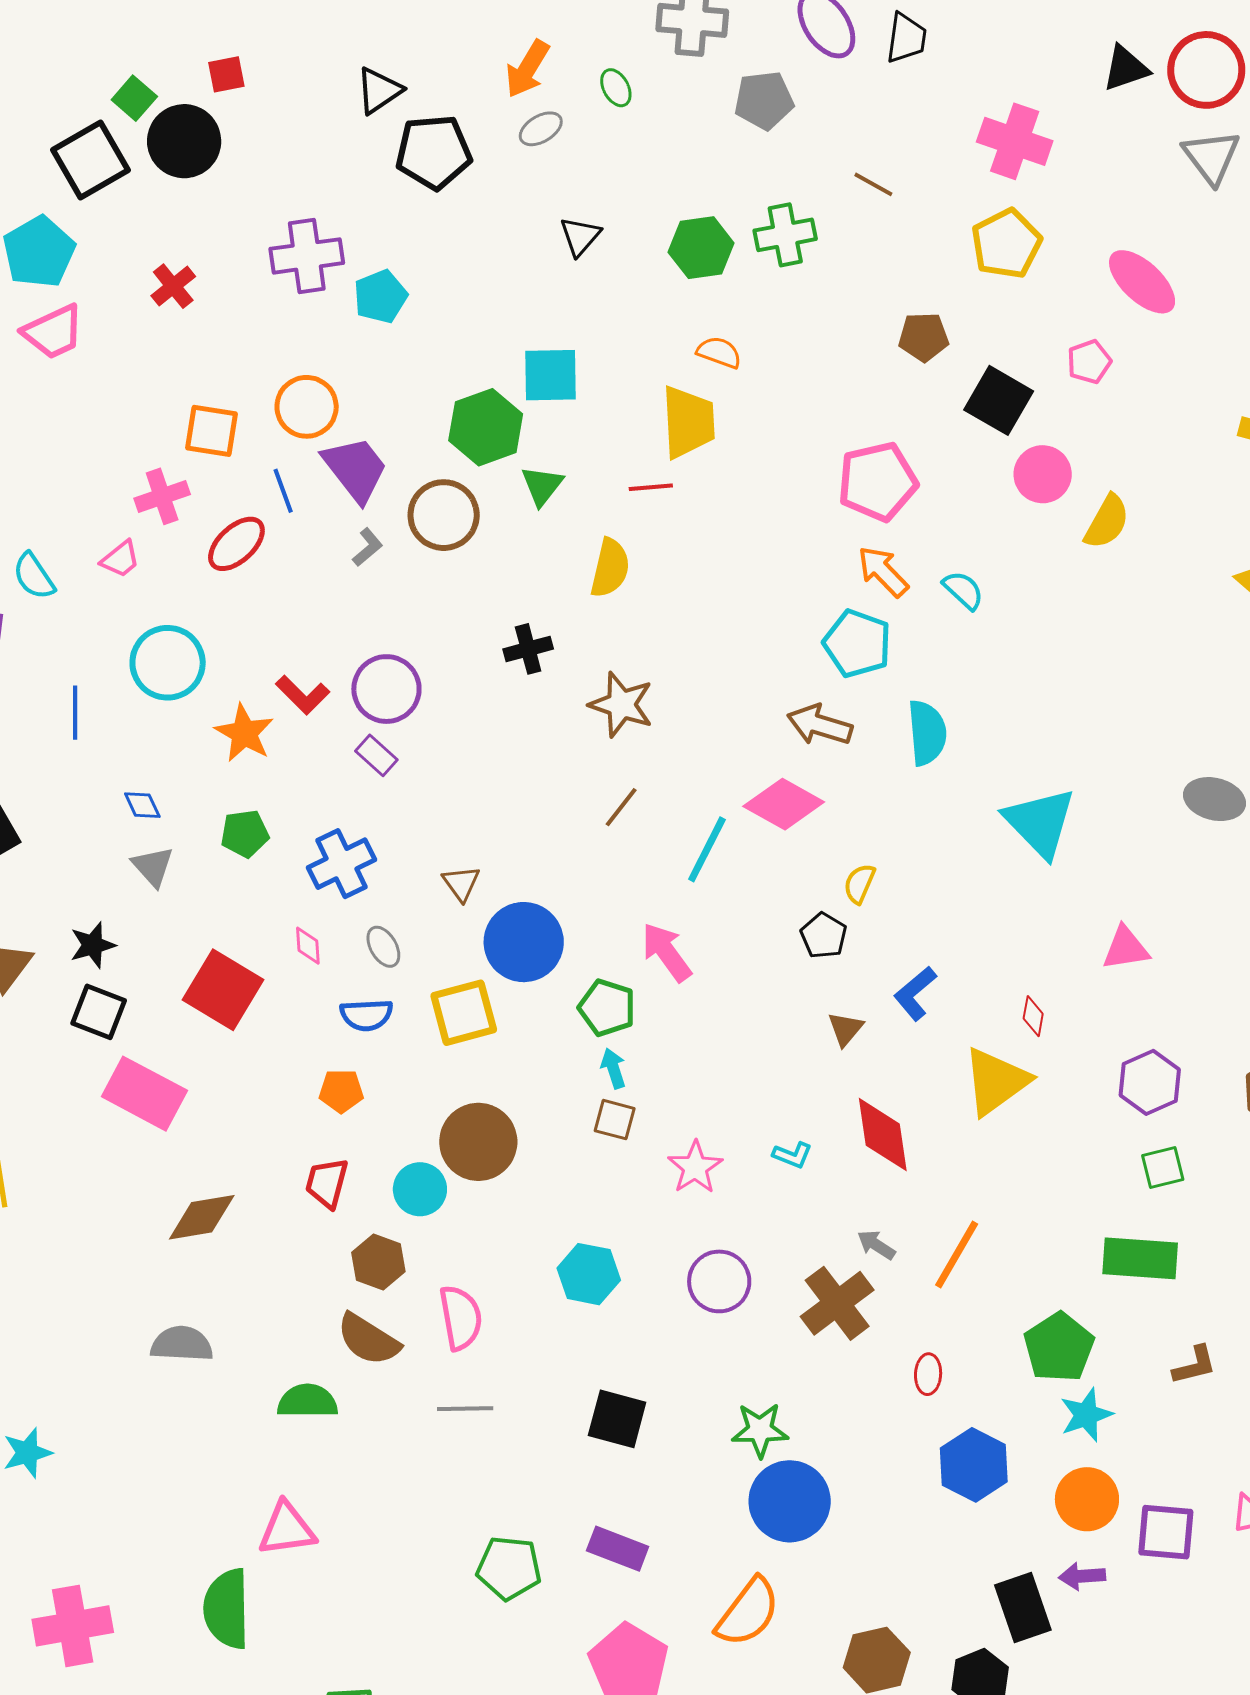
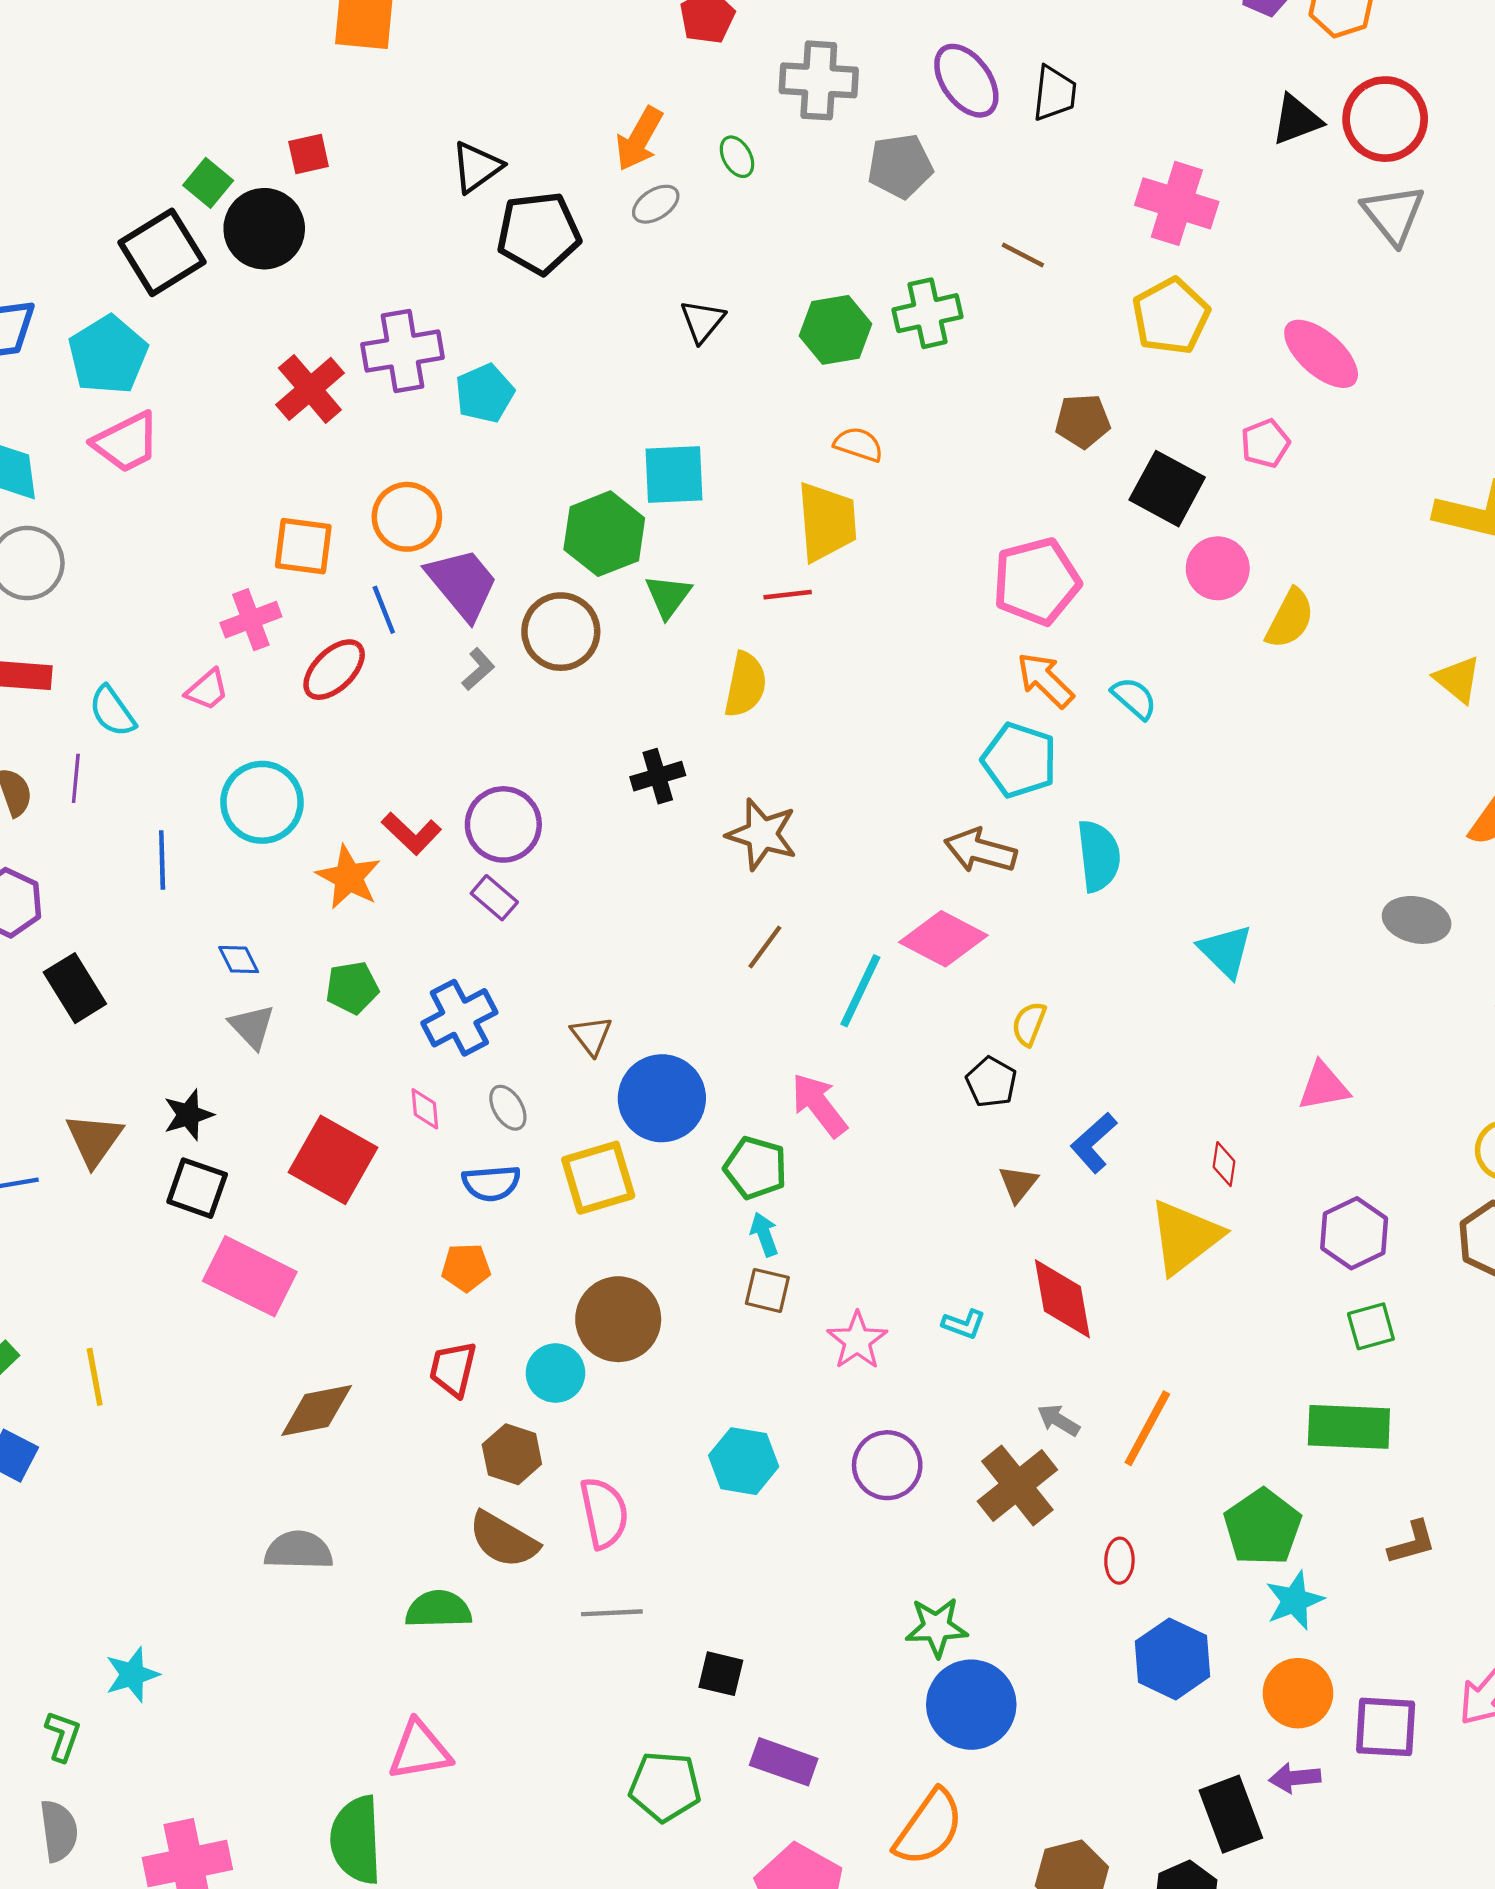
red cross: (173, 286) -> (310, 389), moved, size x1.4
cyan triangle: (1040, 822) -> (1226, 951), size x0.7
black square: (617, 1419) -> (721, 1674), moved, size x0.7

